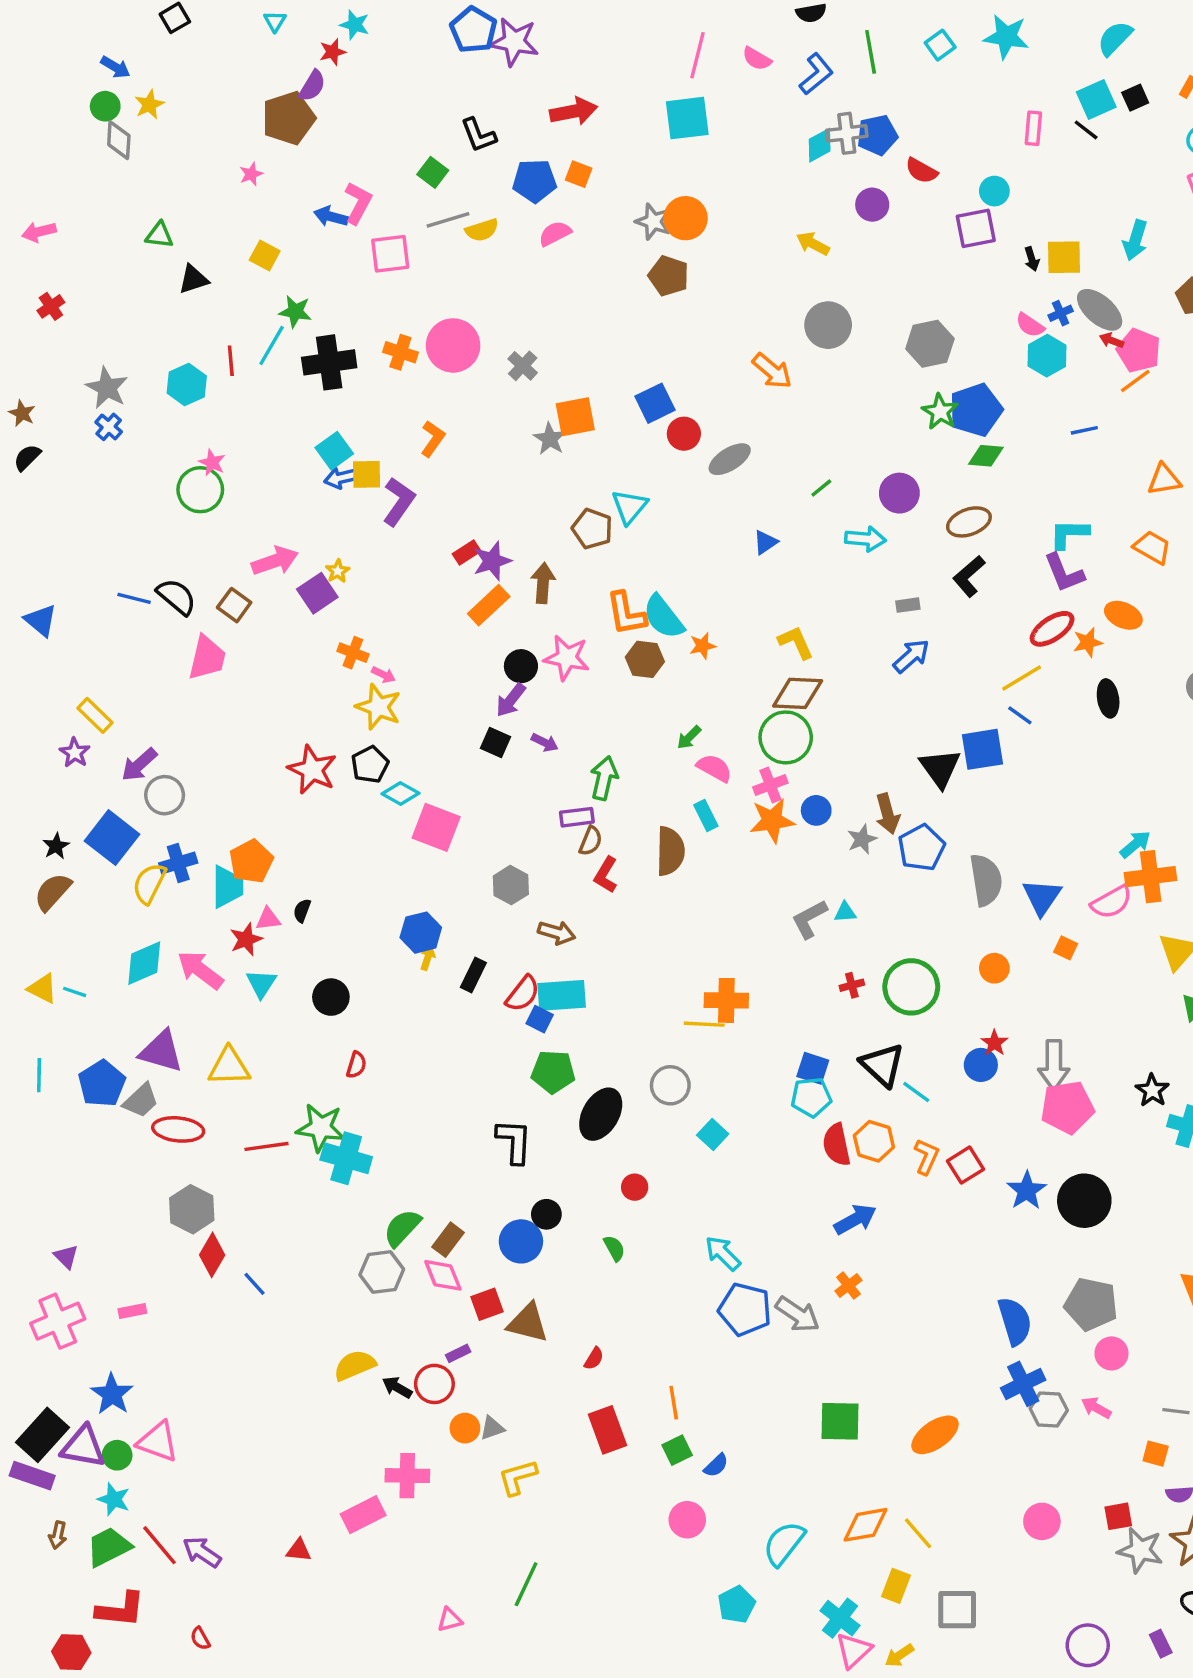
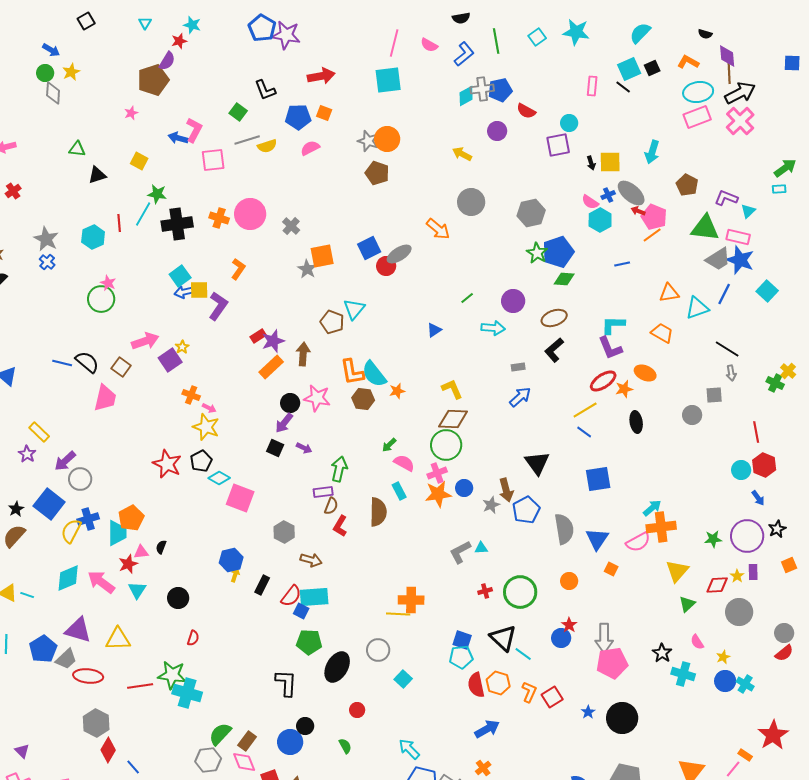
gray ellipse: (730, 459) -> (399, 254), moved
blue square: (983, 749) -> (598, 479), moved
blue star: (1027, 1191) -> (588, 712), size x0.6

